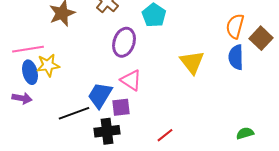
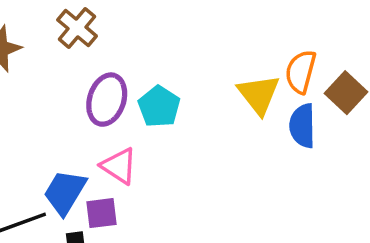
cyan pentagon: (154, 15) -> (159, 107), moved
yellow triangle: (192, 62) -> (259, 94), moved

